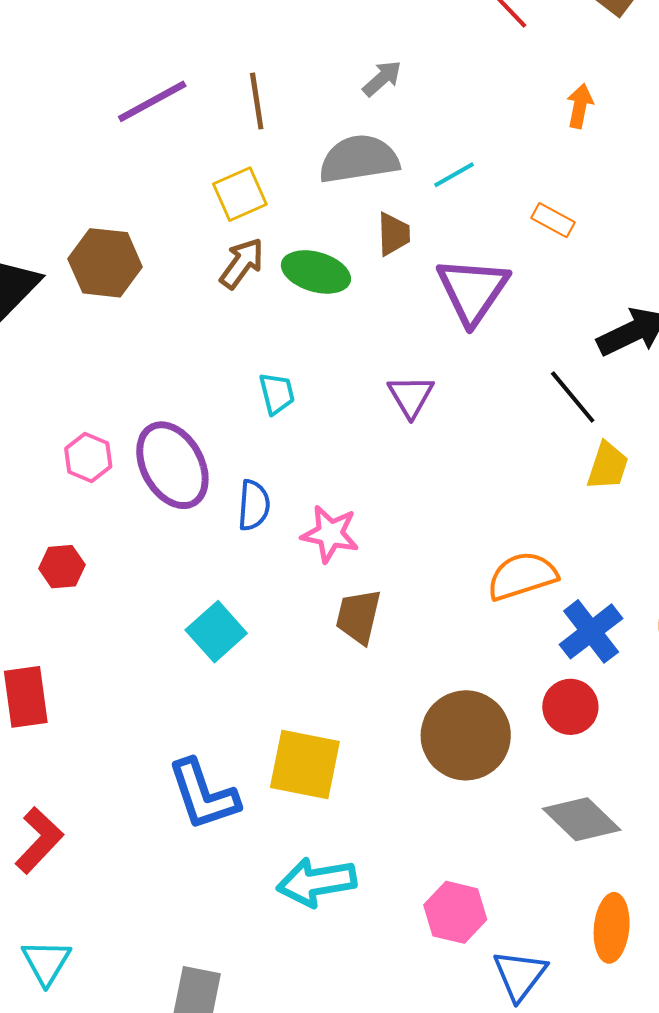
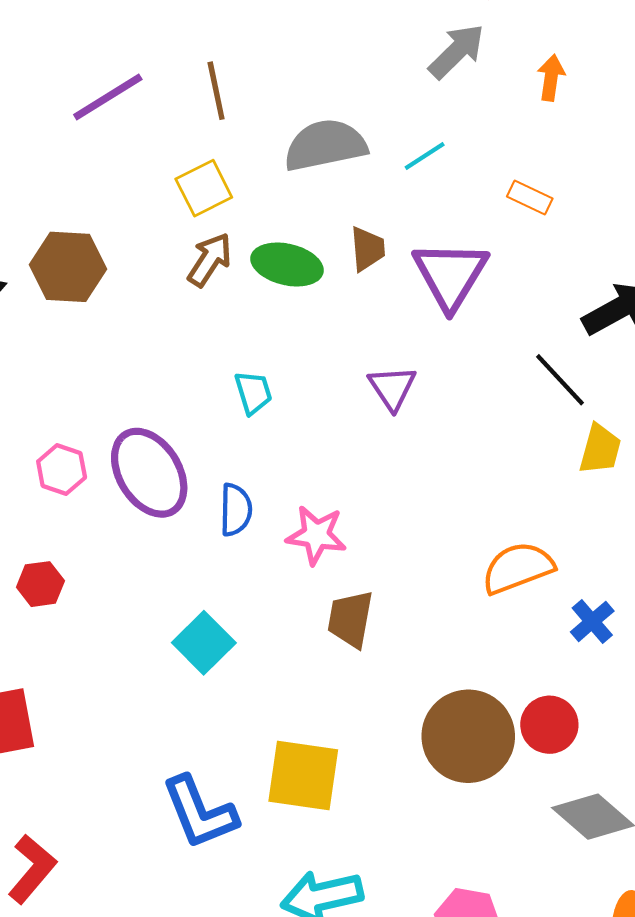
gray arrow: (382, 78) -> (457, 51), moved, size x1.4
brown trapezoid: (394, 234) -> (368, 249), moved
blue cross: (591, 631) -> (592, 621), size x0.7
red circle: (570, 707) -> (549, 725), moved

